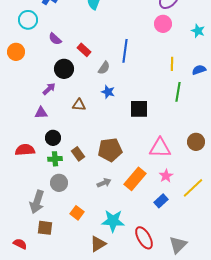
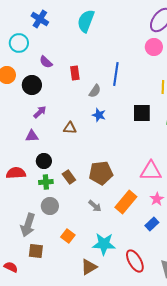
red rectangle: (84, 50) -> (75, 73), turned 40
black circle: (64, 69) -> (32, 85), moved
black square: (139, 109) -> (142, 113), moved
gray arrow: (104, 183) -> (95, 206), turned 64

